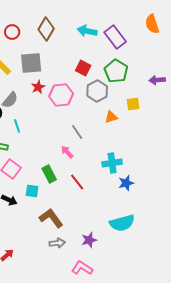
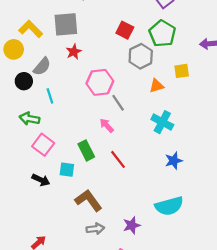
pink hexagon: (61, 95) -> (100, 82), moved
cyan cross: (112, 163) -> (162, 122), moved, turned 36

